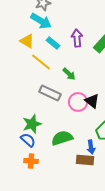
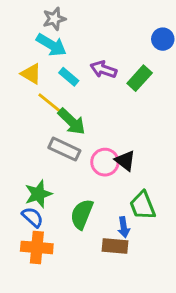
purple arrow: (77, 38) -> (103, 69), turned -66
green arrow: (69, 74) -> (72, 122), moved, size x1.5
green semicircle: (62, 138) -> (82, 214), turned -50
orange cross: (31, 161) -> (37, 247), size x1.5

